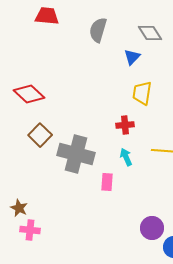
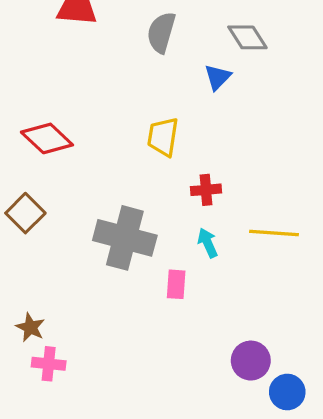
yellow trapezoid: (142, 93) -> (163, 137), moved
brown square: (40, 135) -> (25, 213), moved

